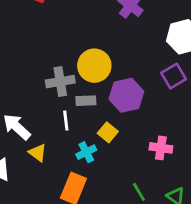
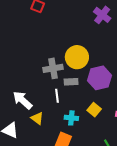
yellow square: (108, 132) -> (94, 110), moved
cyan cross: (86, 152) -> (71, 118), turned 32

